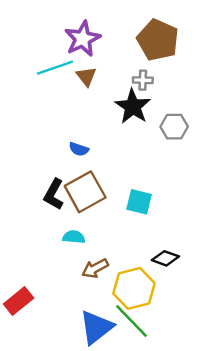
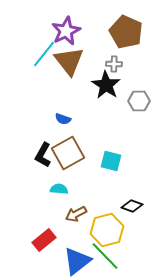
cyan line: (55, 68) -> (44, 54), turned -32
brown triangle: (86, 76) -> (69, 61), size x1.8
red rectangle: (19, 301) -> (44, 240), moved

